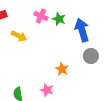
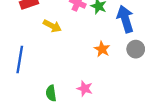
orange star: (62, 69) -> (102, 49), moved

